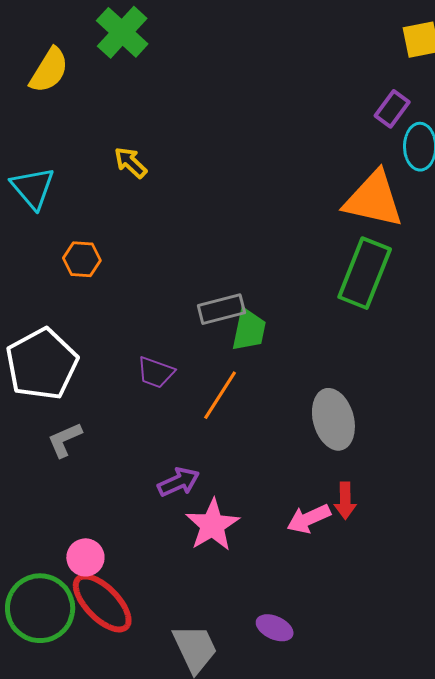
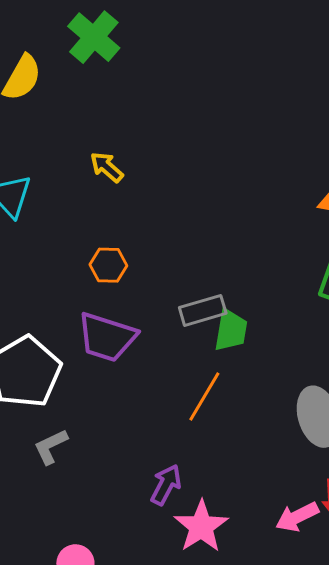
orange hexagon: (82, 259) -> (108, 265), moved
purple trapezoid: (156, 372) -> (107, 337), moved, size x1.6
purple arrow: (179, 482) -> (166, 485), turned -36

